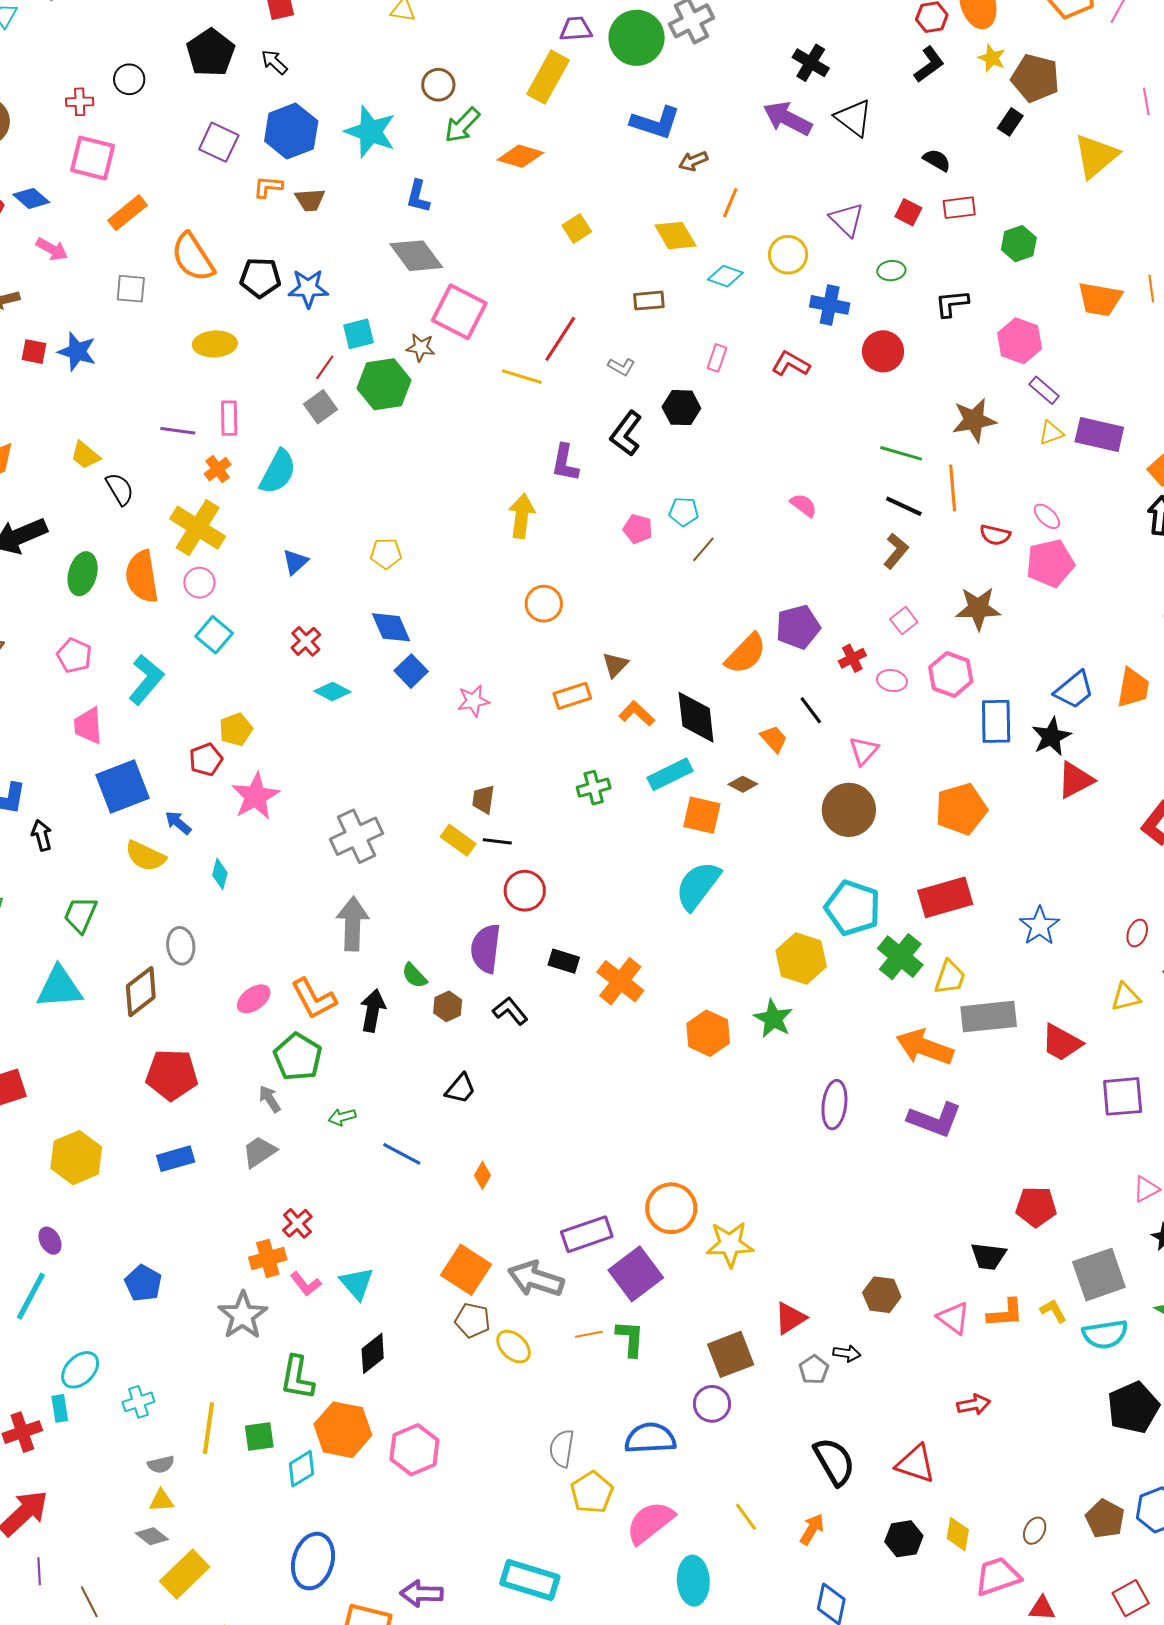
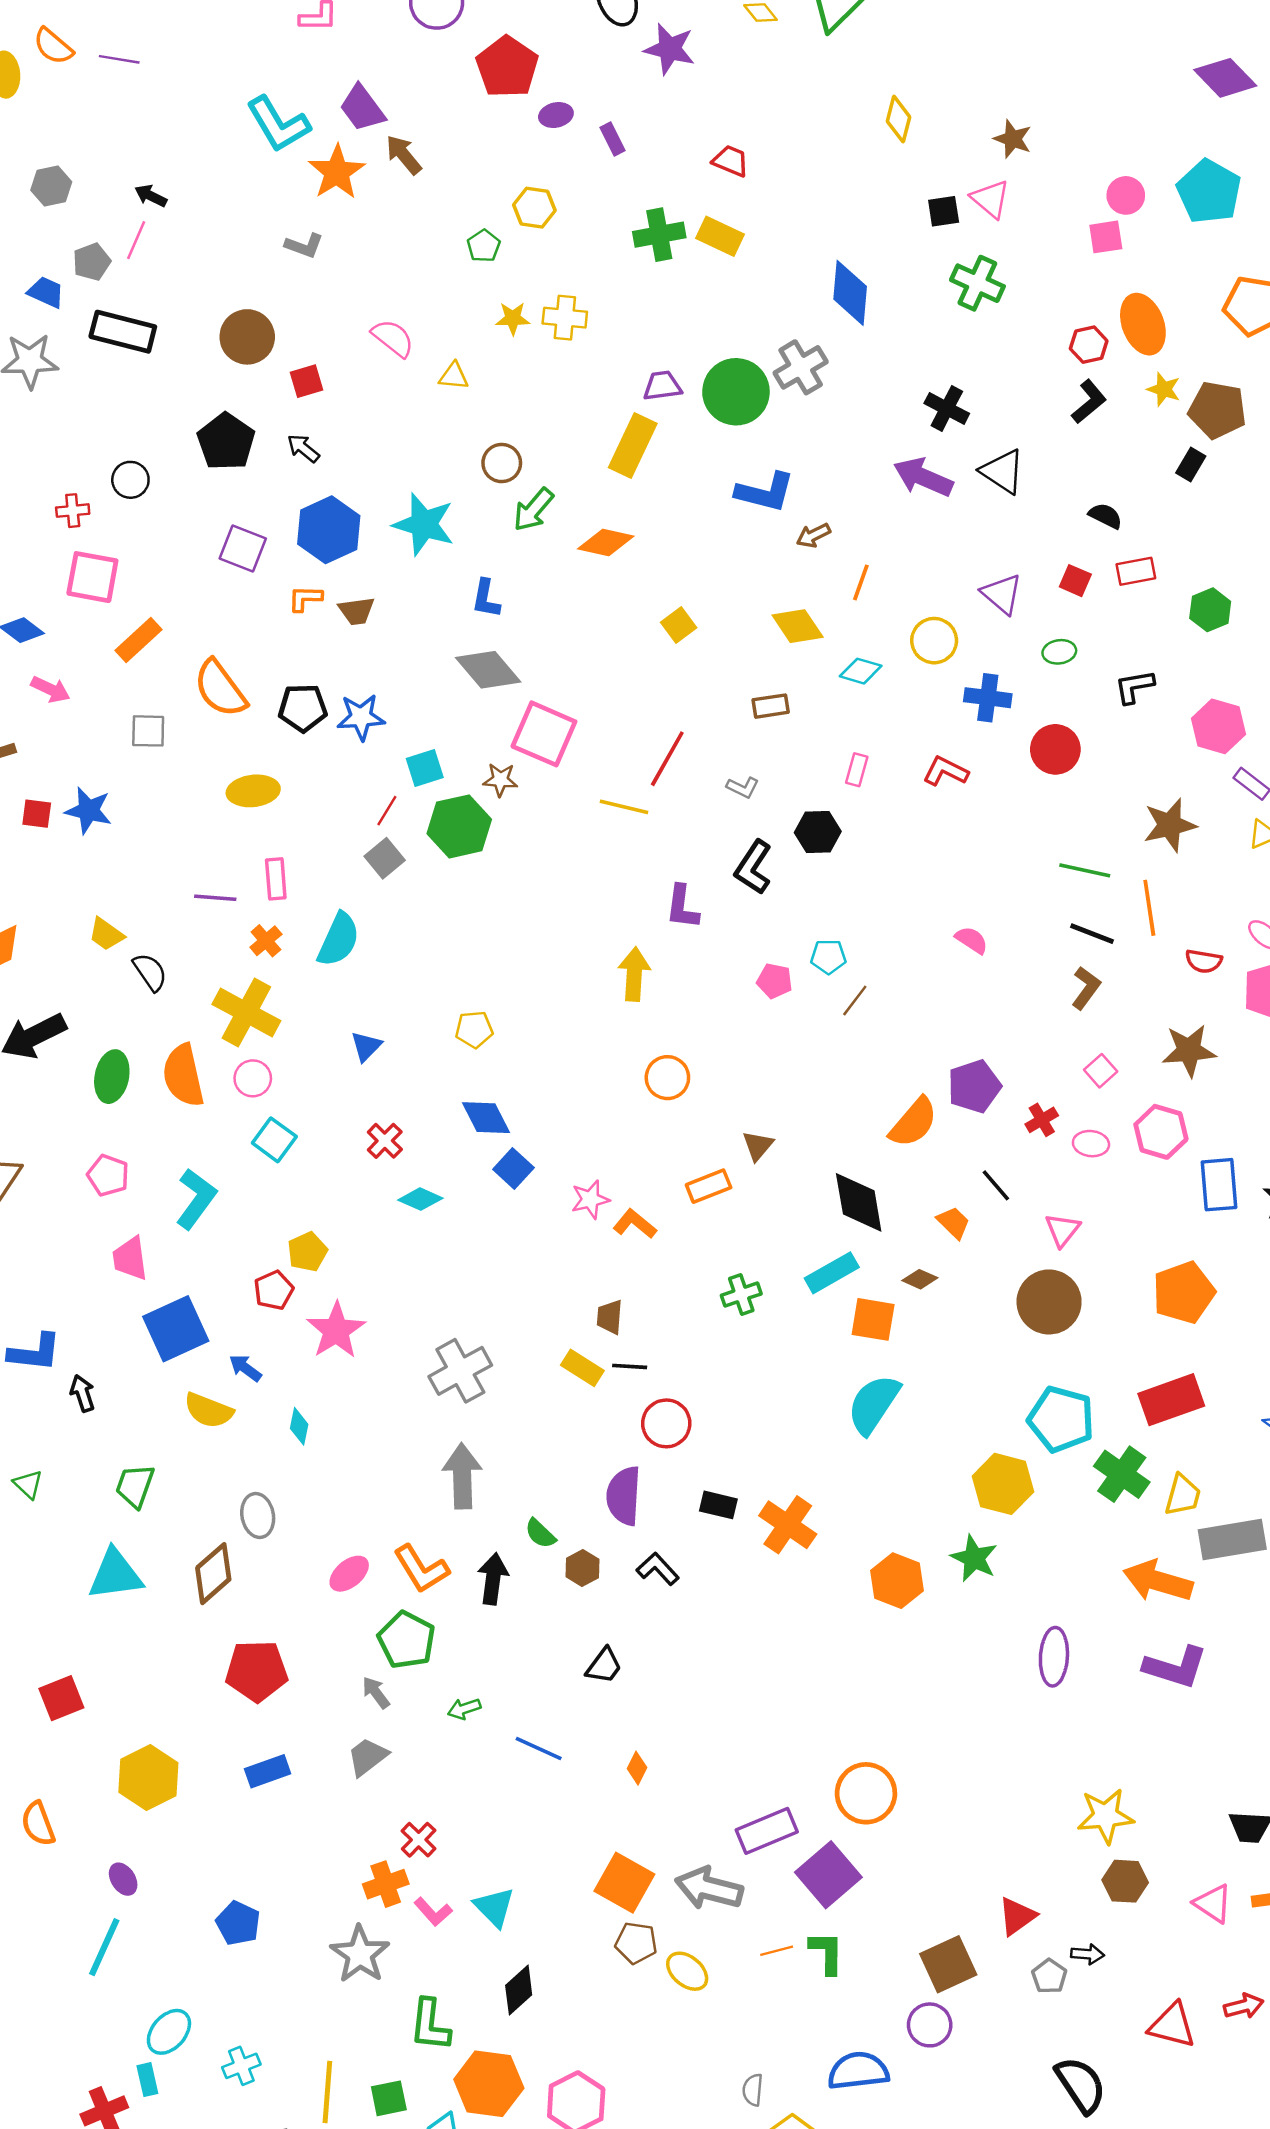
orange L-shape: (637, 713) -> (635, 1224), moved
yellow star: (730, 1244) -> (1105, 1816), moved
gray semicircle: (562, 1448) -> (753, 2090), size x0.7
red triangle: (916, 1464) -> (1172, 2025), moved

